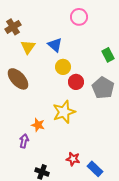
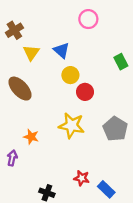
gray pentagon: (103, 88) -> (115, 129), moved
yellow star: (64, 112) -> (72, 126), turned 30
orange star: (38, 125) -> (31, 137), moved
purple arrow: (24, 141) -> (12, 158), moved

